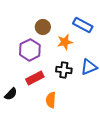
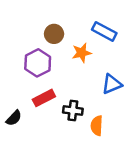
black cross: (64, 70) -> (73, 111), moved
orange semicircle: (51, 100) -> (97, 126), moved

